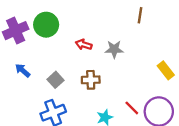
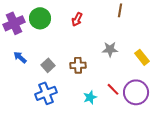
red arrow: (84, 45) -> (77, 19), moved, turned -80
gray star: (114, 49) -> (110, 49), moved

